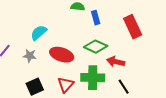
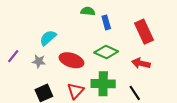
red arrow: (116, 62) -> (141, 63), moved

